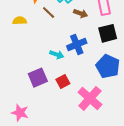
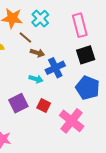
brown arrow: (81, 13) -> (37, 53), moved
red square: (63, 81) -> (44, 106), turned -32

